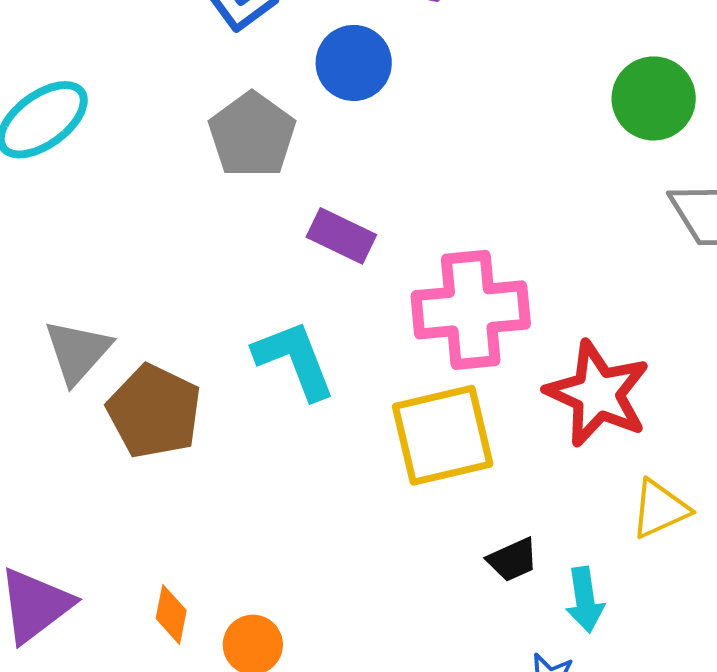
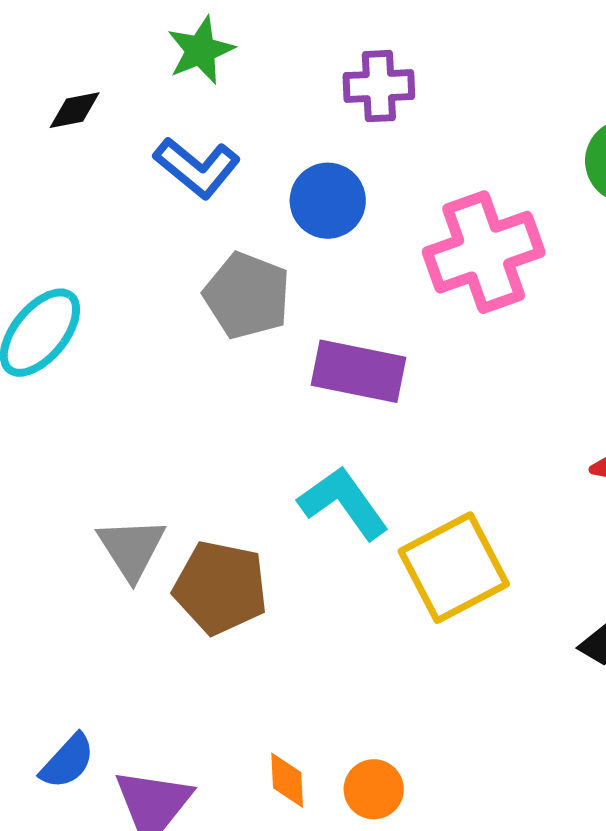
purple rectangle: (341, 236) -> (359, 371), size x1.4
pink cross: (471, 310) -> (484, 252), moved
yellow square: (443, 435) -> (454, 568), moved

